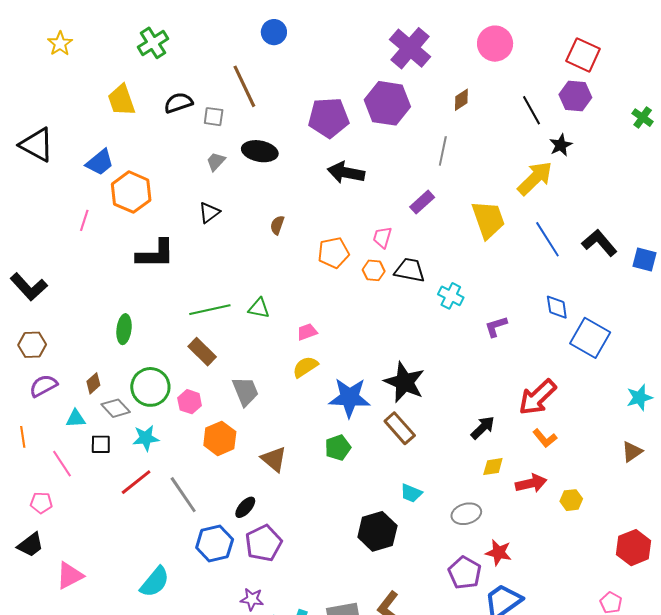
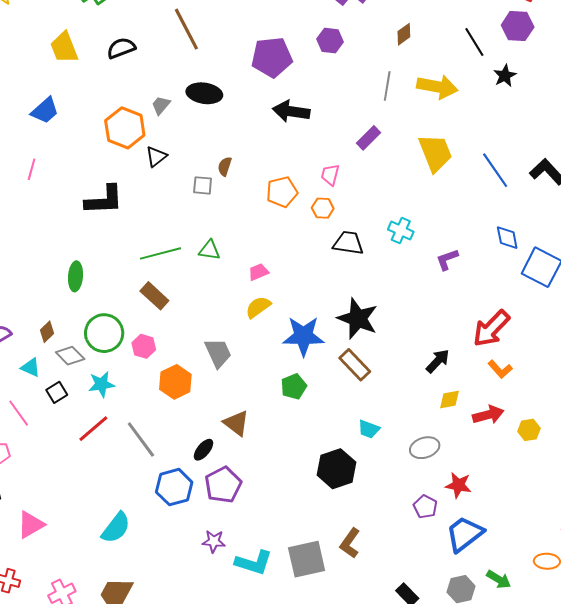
purple hexagon: (387, 103) -> (330, 41), size x0.6
gray square: (214, 117) -> (203, 185), moved
yellow arrow: (535, 178) -> (437, 87), moved, turned 57
orange hexagon: (131, 192) -> (125, 128), moved
black trapezoid: (410, 270) -> (348, 243), moved
gray trapezoid: (245, 391) -> (218, 353), moved
cyan triangle: (76, 418) -> (31, 367), turned 30
black square: (101, 444) -> (57, 392), turned -30
brown triangle: (274, 459) -> (236, 423), moved
purple pentagon: (465, 573) -> (425, 507), size x0.7

